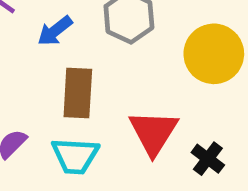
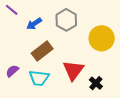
brown rectangle: (78, 93) -> (42, 51), turned 45

